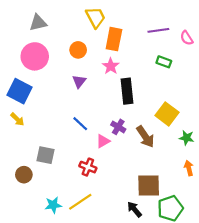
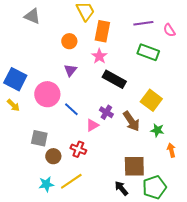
gray triangle: (38, 23) -> (32, 16), turned 36
pink circle: (35, 56) -> (47, 94), moved
green rectangle: (164, 62) -> (148, 52), size x1.5
black rectangle: (127, 91) -> (114, 79), turned -55
green star: (187, 138) -> (157, 130), moved
brown circle: (24, 175) -> (53, 156), moved

